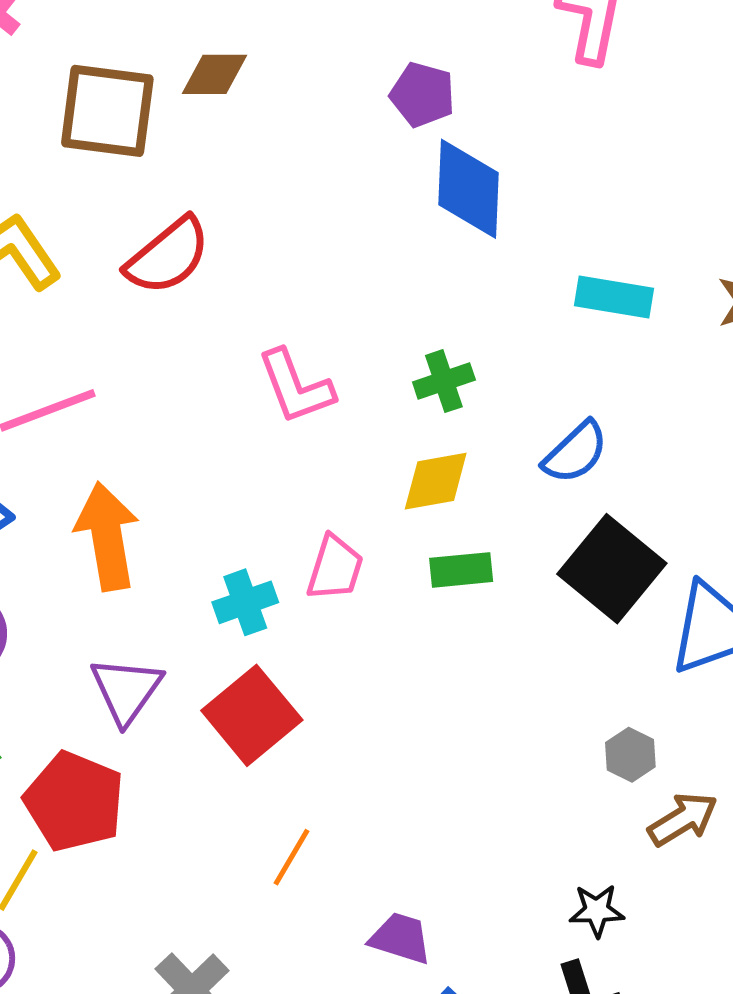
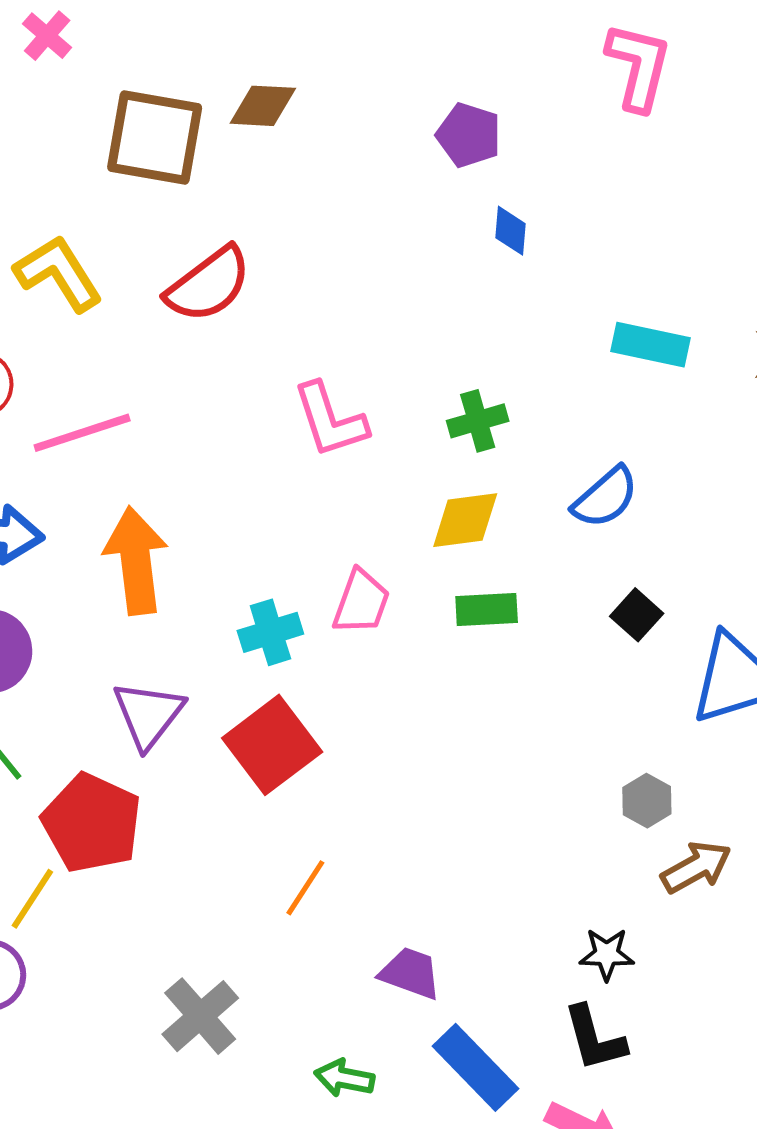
blue diamond: (468, 189) -> (510, 231), size x0.5
black square: (612, 569) -> (637, 615), size x0.5

